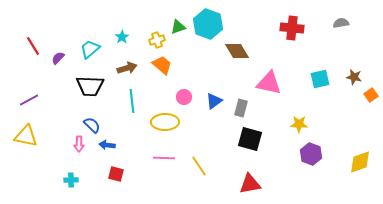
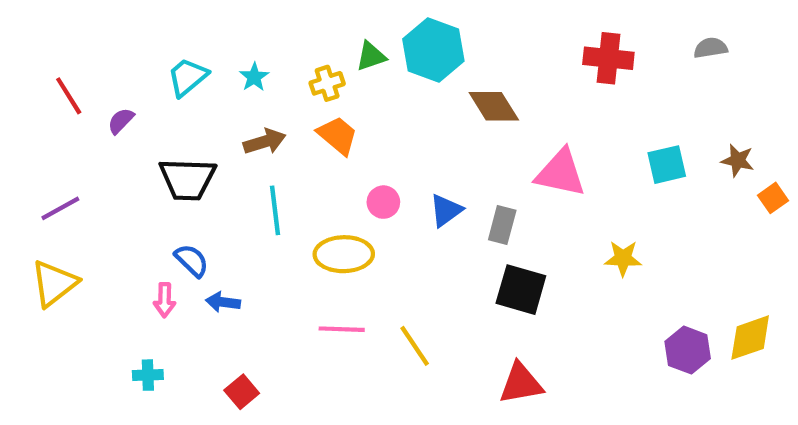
cyan trapezoid: (90, 49) -> (187, 77), moved
yellow triangle: (26, 136) -> (54, 283), turned -50
purple hexagon: (311, 154) -> (688, 350), moved
red square: (116, 174) -> (242, 392), moved, turned 35

